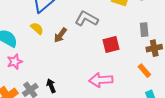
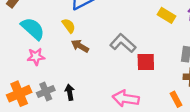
gray L-shape: (86, 19) -> (123, 43), moved
brown arrow: (60, 35) -> (80, 46), moved, turned 70

